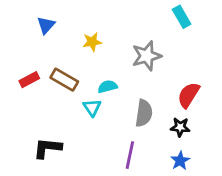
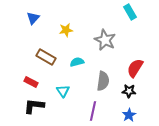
gray star: (147, 56) -> (105, 40), turned -30
red rectangle: (29, 80) -> (31, 82), moved, turned 56
cyan triangle: (92, 108) -> (63, 91), moved

